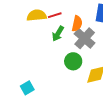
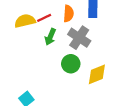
orange semicircle: (77, 23) -> (68, 14), moved

